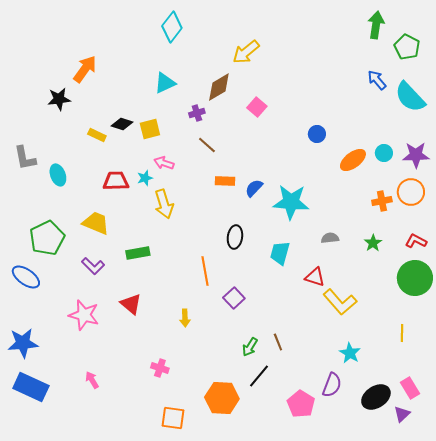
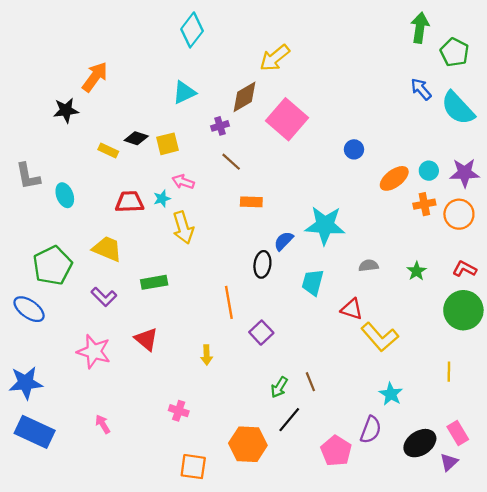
pink square: (257, 107) -> (287, 119), size x1.8
blue semicircle: (254, 188) -> (284, 241), moved
orange cross: (382, 201) -> (424, 204), moved

